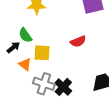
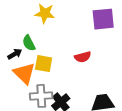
orange triangle: (25, 64) -> (24, 73), size x1.6
gray cross: (44, 84) -> (41, 96), turned -30

